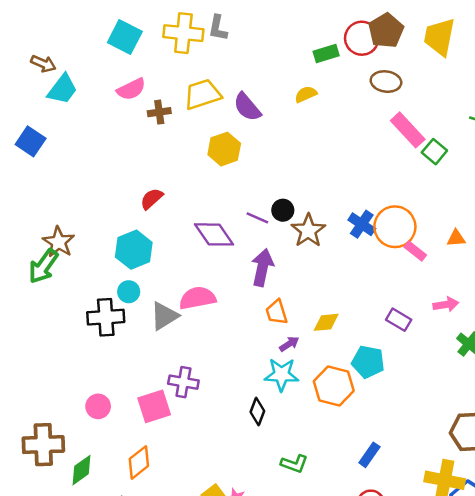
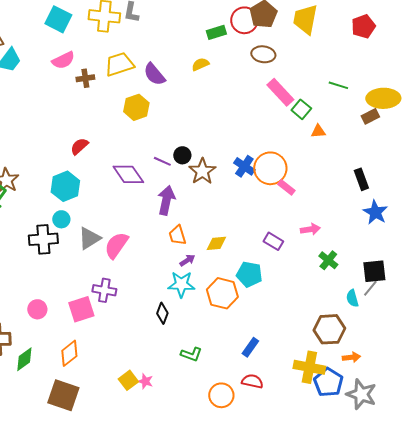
orange triangle: (456, 238) -> (318, 131), moved
pink semicircle: (197, 298) -> (116, 245), moved, turned -44

